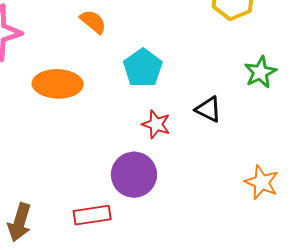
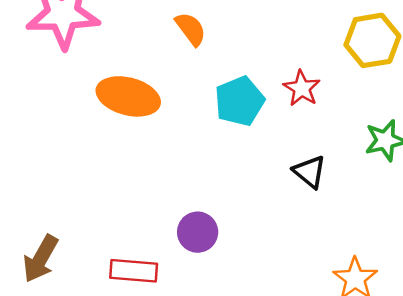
red star: (156, 124) -> (302, 88), moved
purple circle: (134, 175) -> (198, 232), size x0.7

